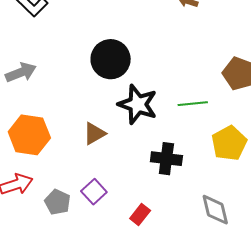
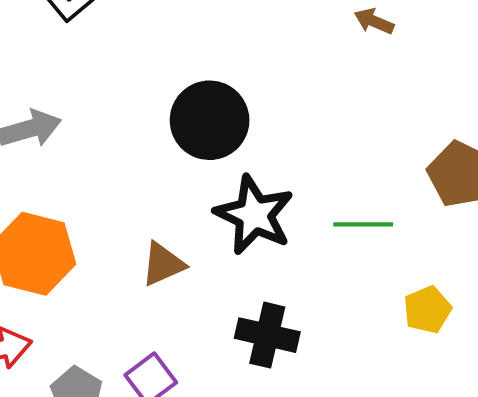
yellow pentagon: (229, 143) -> (427, 310), size x0.7
black cross: (166, 159) -> (267, 335), moved

